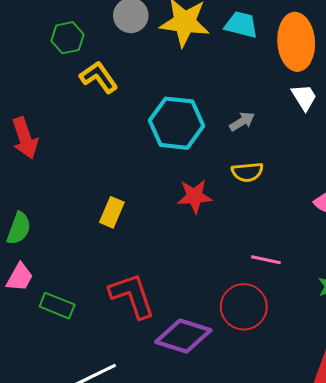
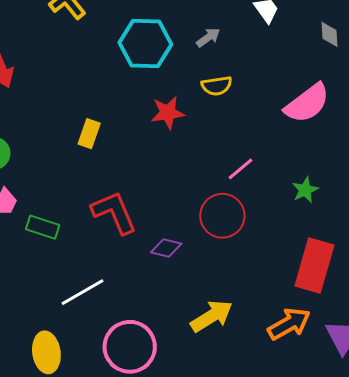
pink line: (266, 260) -> (241, 169), turned -48
purple diamond: (183, 336) -> (166, 248), size x0.6

